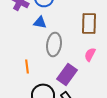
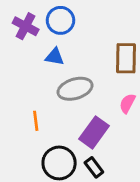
gray ellipse: (54, 44) -> (75, 89), turned 65

